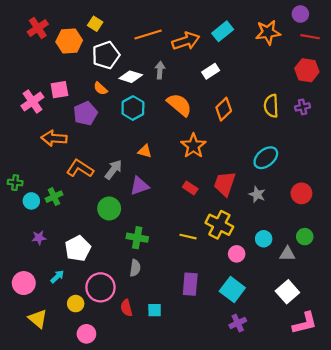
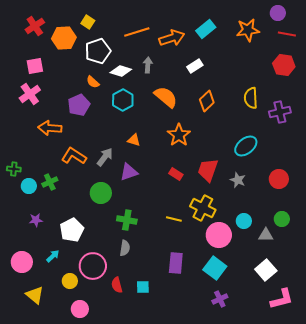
pink square: (59, 90) -> (35, 66), moved
purple cross: (303, 107) -> (280, 112), moved, size x1.5
pink circle: (237, 254) -> (219, 235), size x1.6

